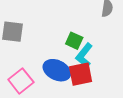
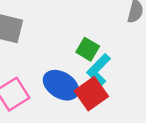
red square: (81, 74) -> (91, 94), turned -30

